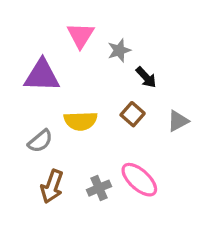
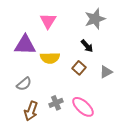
gray star: (119, 50) -> (95, 19), moved, size x1.5
yellow semicircle: (81, 121) -> (50, 58), moved
gray cross: (99, 188) -> (56, 103), moved

